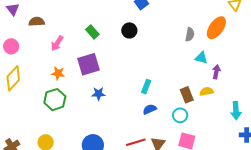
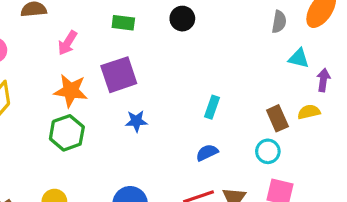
green rectangle: (92, 32) -> (123, 23), turned -40
orange star: (58, 73) -> (71, 91), size x1.5
blue semicircle: (150, 109) -> (207, 153), moved

